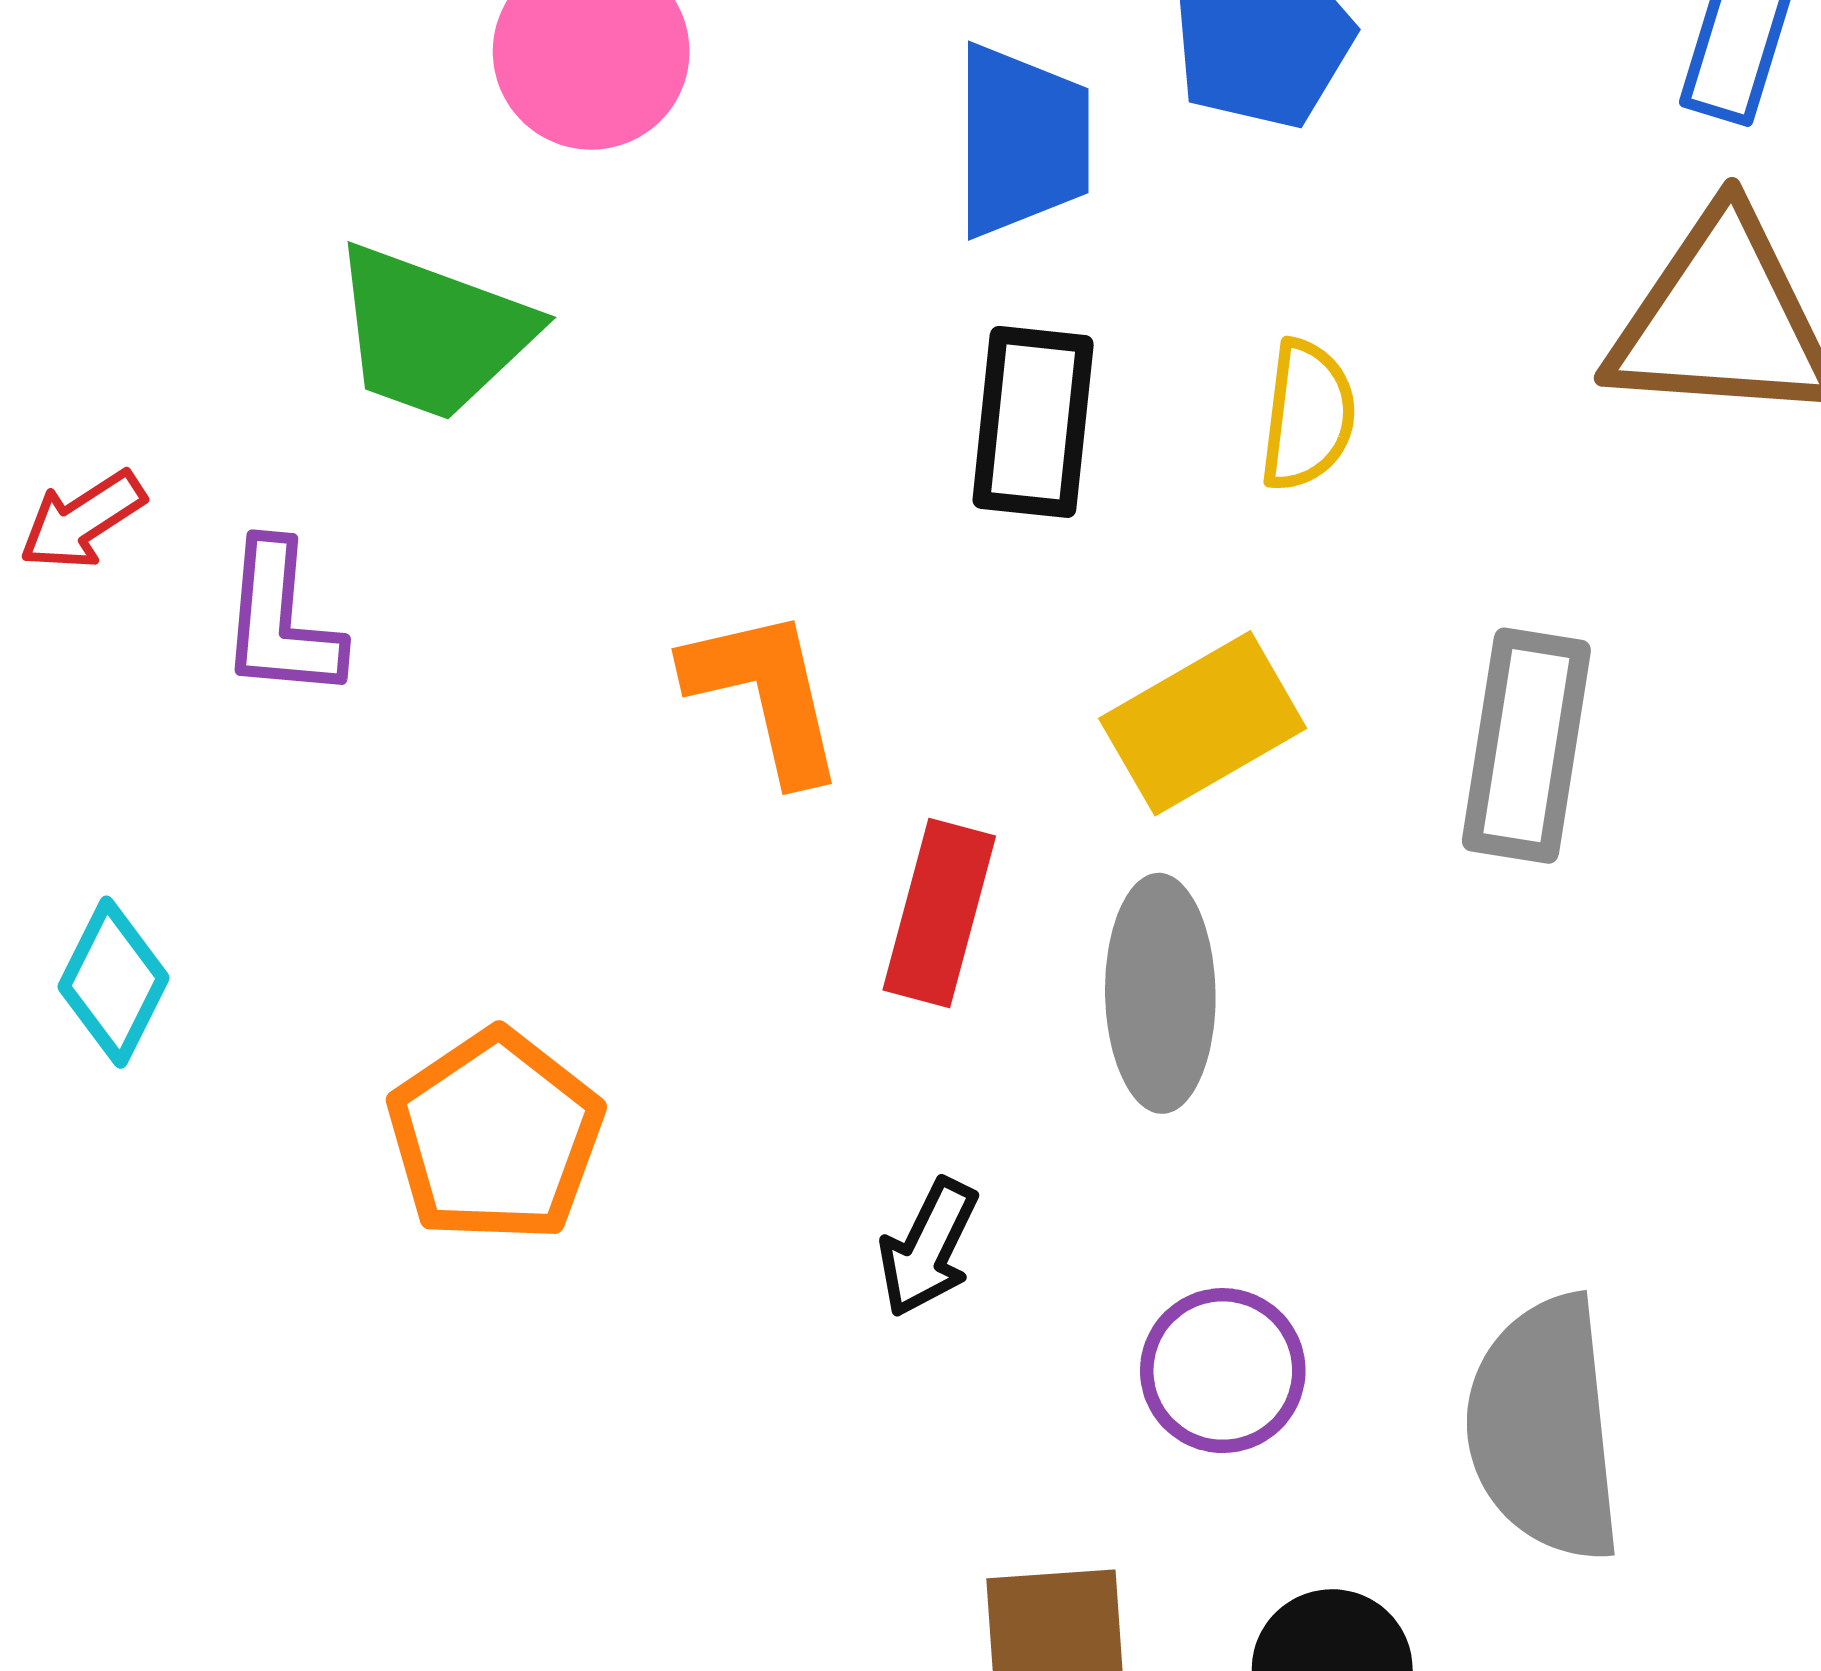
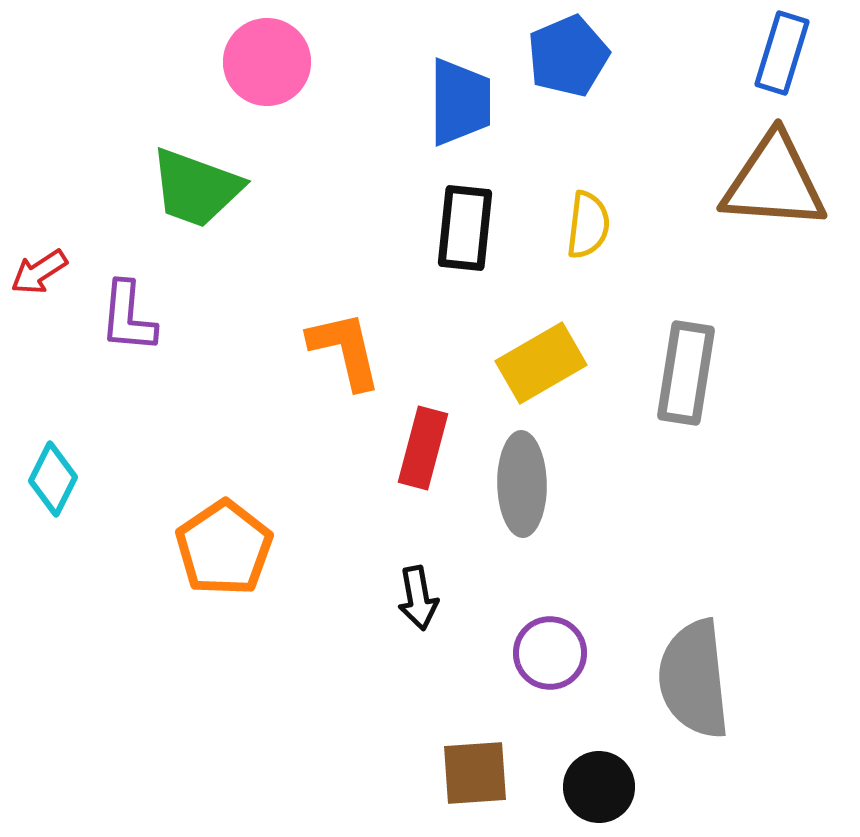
black arrow: (928, 1248) -> (418, 598), turned -36

